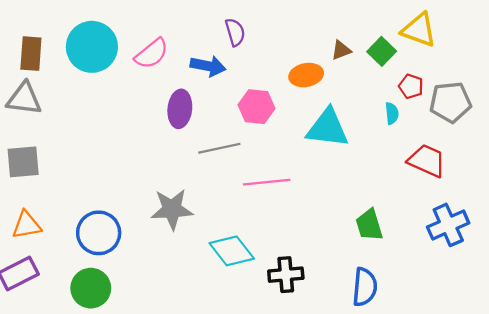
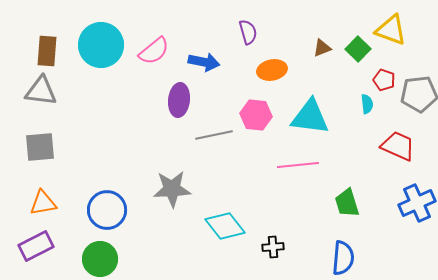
purple semicircle: (235, 32) -> (248, 32), moved
orange ellipse: (306, 75) -> (272, 70), moved
pink hexagon: (257, 107) -> (256, 115), moved
pink line: (267, 182) -> (298, 165), moved
black cross: (286, 275) -> (273, 247), size x0.7

